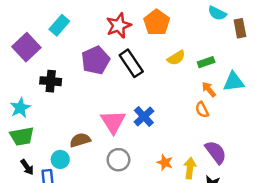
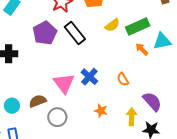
green rectangle: (206, 62) -> (138, 27), size x1.6
orange semicircle: (202, 110) -> (123, 79), moved
cyan circle: (60, 159) -> (12, 106), moved
gray circle: (118, 160) -> (57, 117), moved
orange star: (165, 163) -> (101, 111), moved

